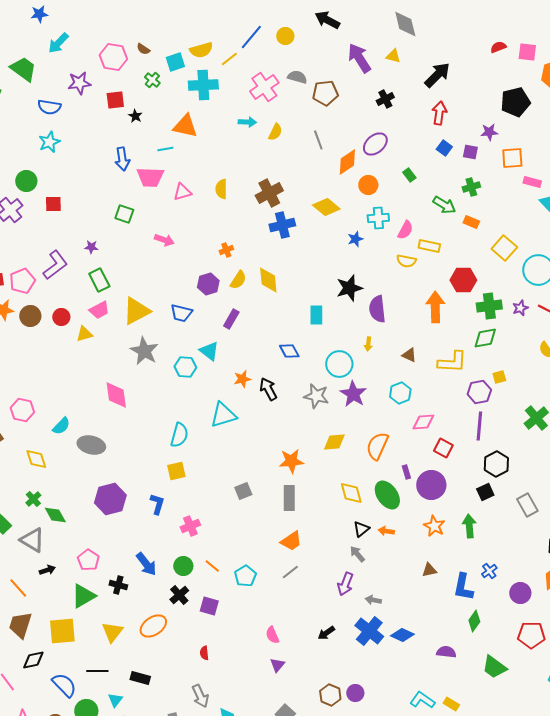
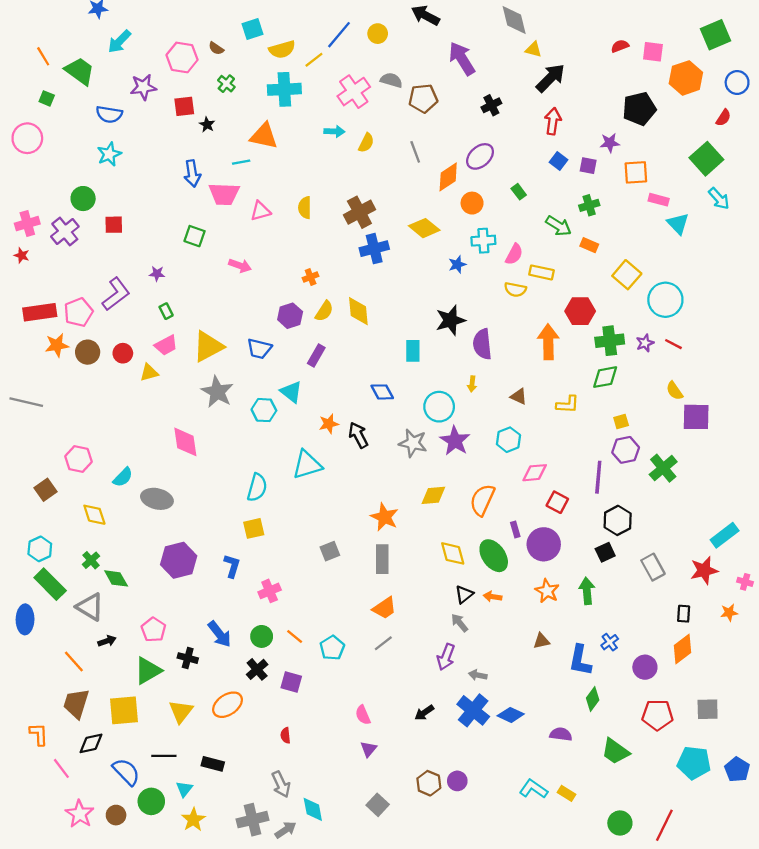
yellow triangle: (393, 56) -> (533, 50), moved
cyan square: (175, 62) -> (253, 29), moved
green rectangle: (99, 280) -> (166, 311), size x0.6
yellow L-shape: (452, 362) -> (568, 404), size x0.7
purple hexagon: (479, 392) -> (626, 450), moved
orange star: (291, 461) -> (384, 517), turned 30

